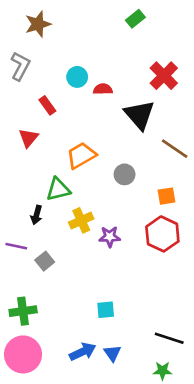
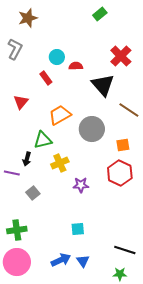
red rectangle: (47, 105) -> (46, 78), moved
gray circle: (125, 174) -> (92, 129), size x1.6
purple star: (110, 237) -> (81, 185), moved
purple line: (16, 246) -> (12, 173), moved

